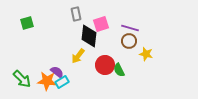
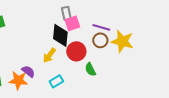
gray rectangle: (76, 14) -> (66, 13), moved
yellow star: (146, 54) -> (122, 41), moved, size x1.6
red circle: (105, 65) -> (76, 51), moved
cyan rectangle: (62, 82) -> (56, 81), moved

